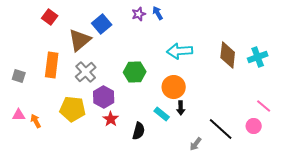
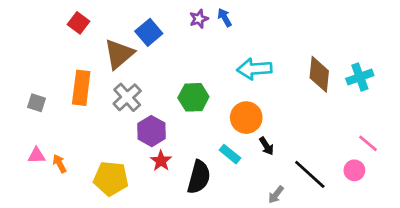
black arrow: (181, 108) -> (266, 146), moved, turned -32
yellow pentagon: (73, 109) -> (111, 178), moved
black semicircle: (139, 131) -> (199, 177), size x1.4

